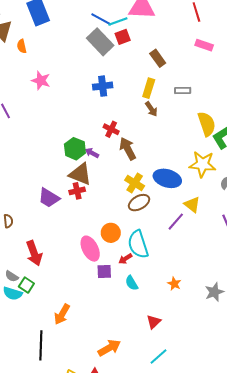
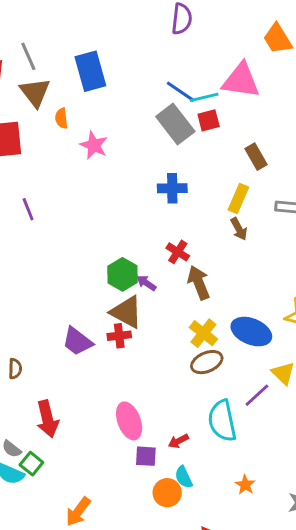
pink star: (41, 80) -> (94, 145), moved
orange circle: (111, 233) -> (167, 493), moved
cyan semicircle: (138, 244) -> (222, 421), moved

